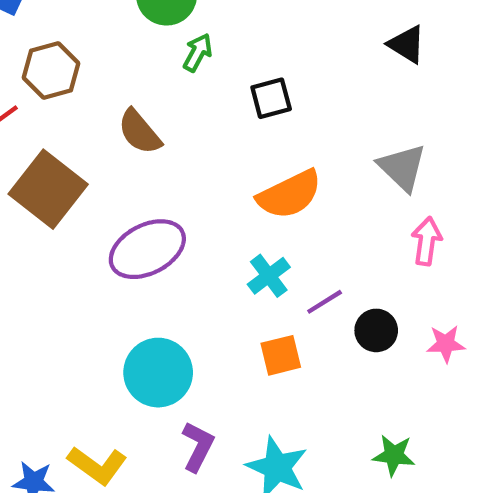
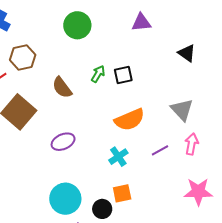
green arrow: (198, 53) -> (98, 74), moved
purple ellipse: (147, 249) -> (63, 142), size x0.7
purple line: (325, 302) -> (160, 150), moved
black circle: (376, 330) -> (102, 209), moved
pink star: (446, 344) -> (198, 192), size x1.6

